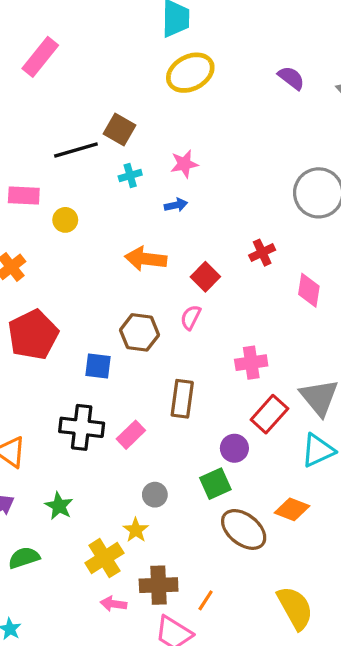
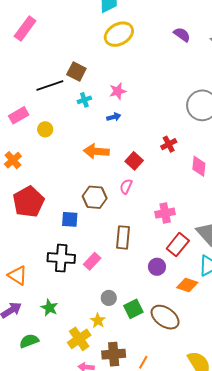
pink rectangle: (24, 196) -> (19, 115), turned -30
green square: (215, 484) -> (133, 309), moved
orange diamond: (292, 509) -> (187, 285), moved

